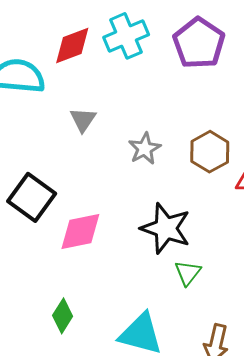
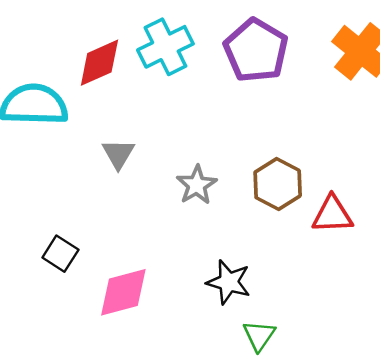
black square: (32, 197) -> (60, 254), size x0.6
black star: (166, 228) -> (229, 282), size x0.7

